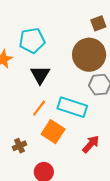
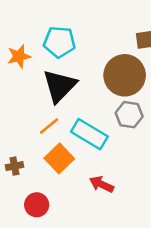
black triangle: (40, 75) -> (60, 86), size x1.4
red arrow: (91, 144) -> (101, 184), turned -120

